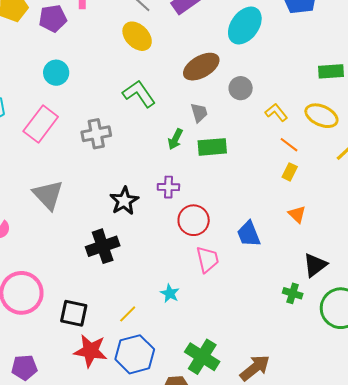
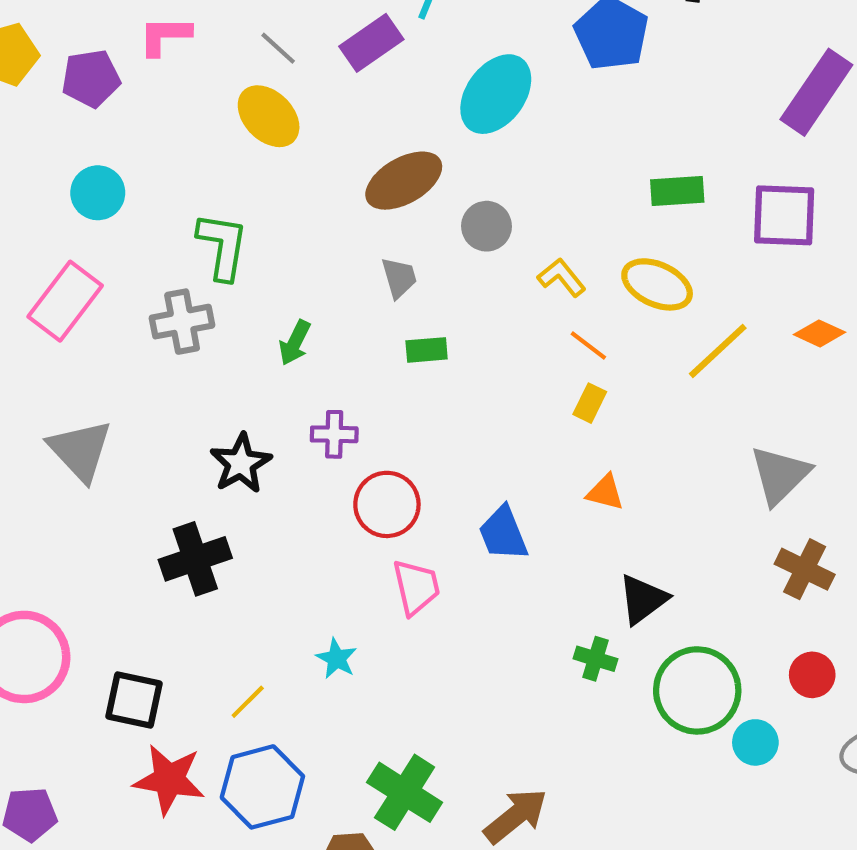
green L-shape: (139, 94) -> (223, 246), moved, turned 44
green arrow: (175, 139) -> (295, 343), moved
green rectangle: (212, 147) -> (427, 350), size x0.7
orange triangle: (297, 214) -> (605, 492), turned -30

